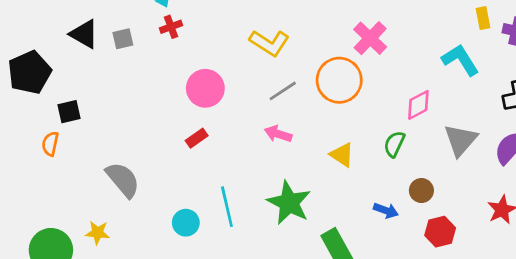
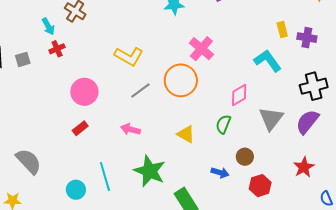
pink arrow: (278, 134) -> (130, 129), moved

